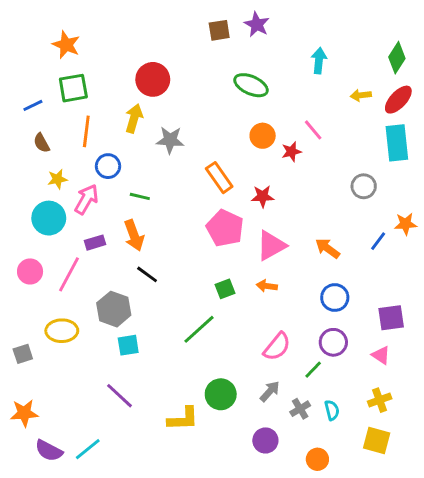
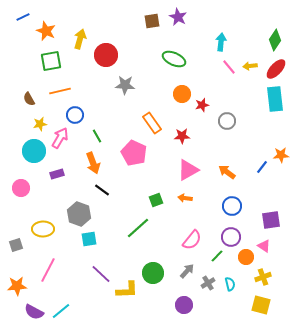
blue line: (33, 105) -> (23, 17), moved
yellow arrow: (134, 118) -> (80, 39), moved
pink line: (313, 130) -> (229, 67), moved
orange line: (86, 131) -> (60, 91), turned 70
gray star: (170, 140) -> (125, 85), moved
gray circle: (364, 186) -> (227, 121), moved
green line: (140, 196) -> (97, 136), turned 48
pink pentagon: (225, 228) -> (134, 153), moved
purple rectangle: (95, 243) -> (57, 174), moved
pink line: (69, 274) -> (48, 270), moved
purple line: (120, 396) -> (101, 274), moved
orange circle: (317, 459) -> (246, 257), moved

